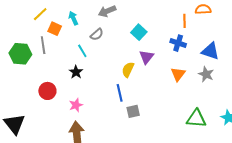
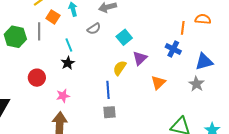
cyan square: (139, 32) -> (124, 37), moved
cyan line: (82, 51) -> (69, 45), moved
blue triangle: (210, 51) -> (204, 62), turned -42
orange triangle: (178, 74) -> (158, 83), moved
gray square: (133, 111) -> (109, 112), moved

